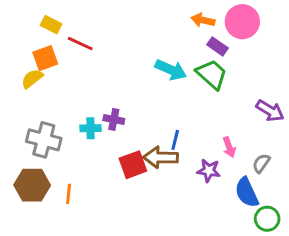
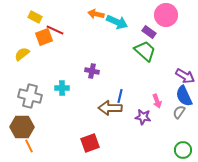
orange arrow: (203, 20) -> (96, 14), moved
orange square: (45, 58) -> (44, 37), moved
cyan arrow: (171, 70) -> (117, 22), moved
purple cross: (114, 119) -> (92, 71), moved
red square: (133, 165) -> (90, 143), moved
blue semicircle: (247, 192) -> (184, 96), moved
orange line: (69, 194) -> (29, 146), moved, turned -32

